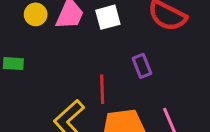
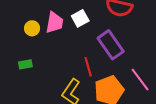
purple rectangle: (142, 66) -> (111, 45), size x1.8

